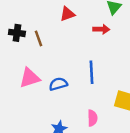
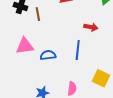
red arrow: (101, 29) -> (91, 27), moved

